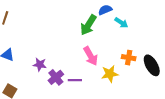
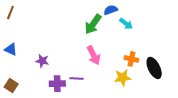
yellow star: (110, 74) -> (123, 78), moved
purple cross: (56, 77) -> (57, 84), moved, turned 35

